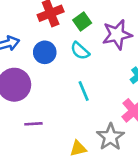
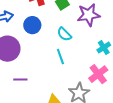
cyan semicircle: (80, 51) -> (64, 34), moved

